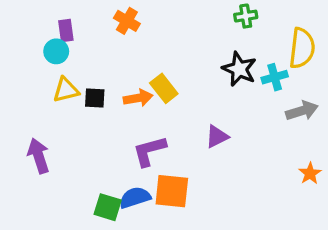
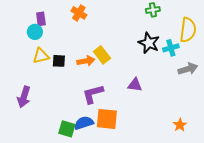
purple triangle: (217, 137) -> (135, 85), turned 35
purple arrow: (39, 156) -> (24, 97), turned -145
orange star: (310, 173) -> (180, 125), moved

